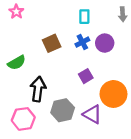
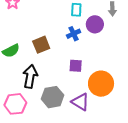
brown square: (52, 43) -> (41, 45), moved
purple circle: (105, 43) -> (95, 24), moved
purple square: (86, 76) -> (76, 66), turned 32

